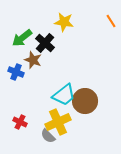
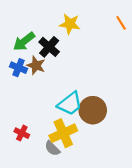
blue cross: (16, 72) -> (19, 68), moved

